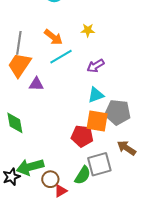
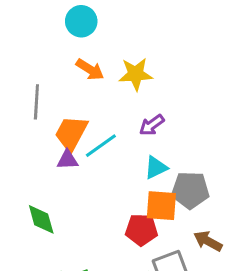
yellow star: (88, 30) -> (136, 74), size x1.6
orange arrow: (53, 37) -> (90, 70), moved
cyan line: (61, 57) -> (101, 146), moved
orange trapezoid: (19, 65) -> (71, 133), moved

